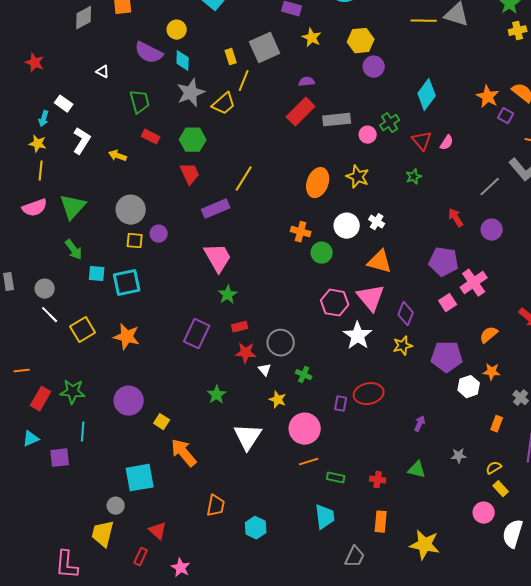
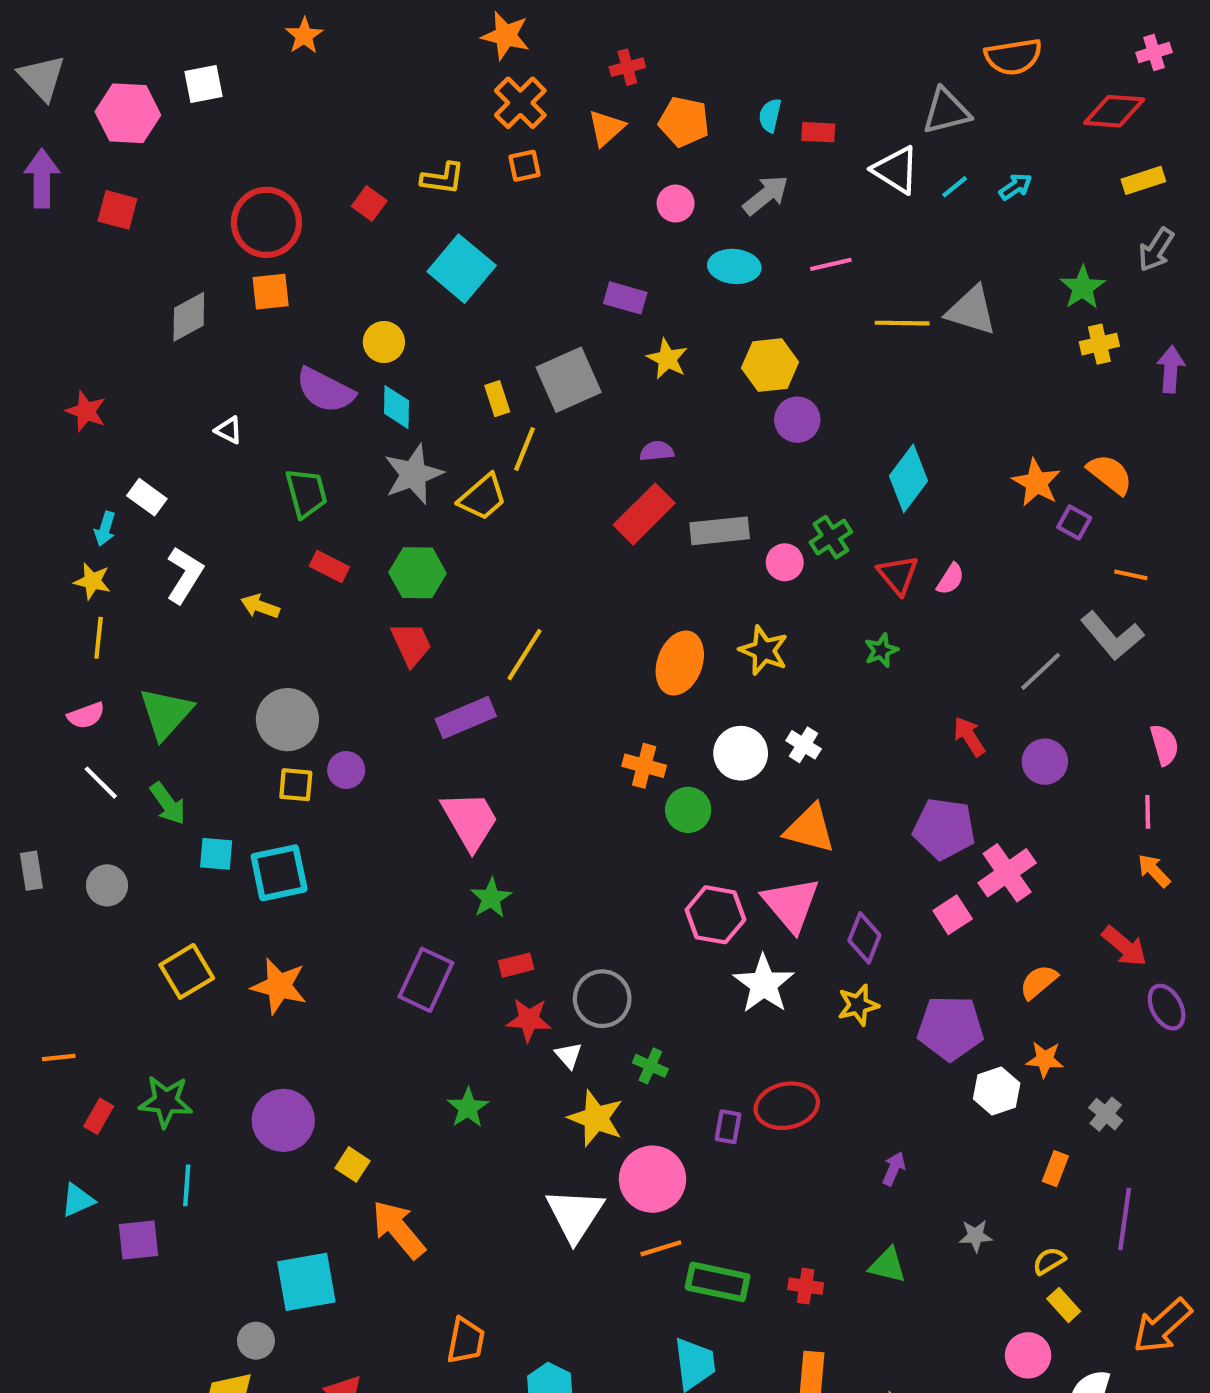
pink semicircle: (35, 208) -> (86, 715), size x0.7
white line: (50, 315) -> (101, 783), moved
red rectangle: (41, 399) -> (99, 1116), size x0.7
yellow star: (278, 400) -> (596, 1118), size x1.5
white triangle: (248, 437) -> (575, 1215), moved
green rectangle: (336, 478) -> (718, 1282), size x1.6

